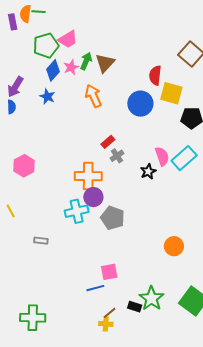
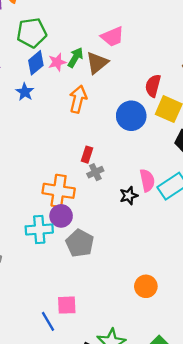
pink trapezoid: (68, 39) -> (112, 37), moved
orange arrow: (93, 96) -> (78, 99), turned 30
red rectangle: (108, 142) -> (87, 155), turned -40
blue line: (95, 288) -> (48, 321), turned 66

